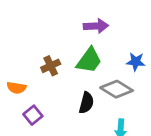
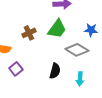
black semicircle: (86, 103) -> (55, 71), moved

